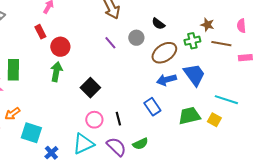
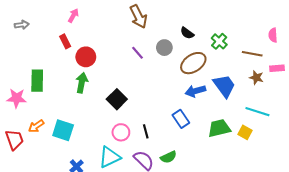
brown star: (207, 25) -> (256, 78), moved
green cross: (192, 41) -> (219, 41), moved, turned -35
cyan square: (31, 133) -> (63, 130), moved

